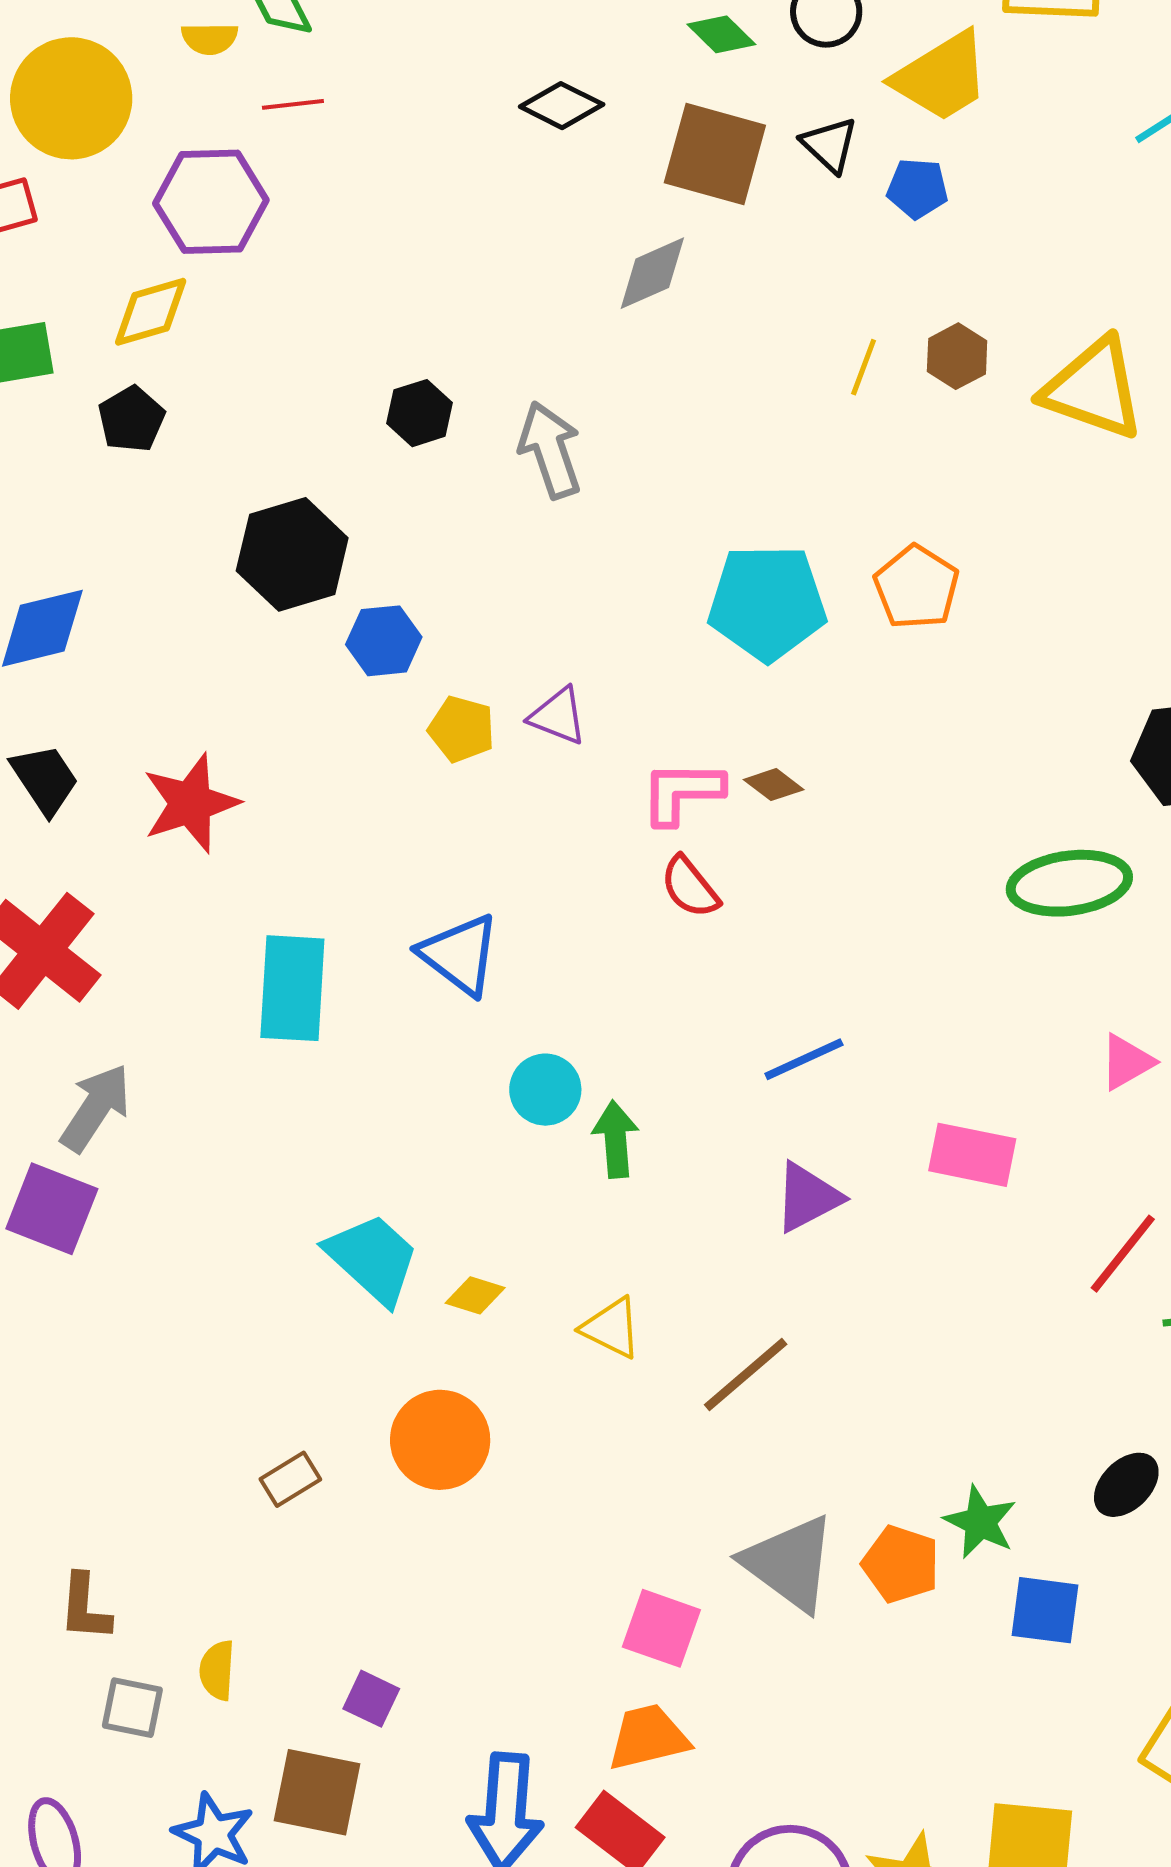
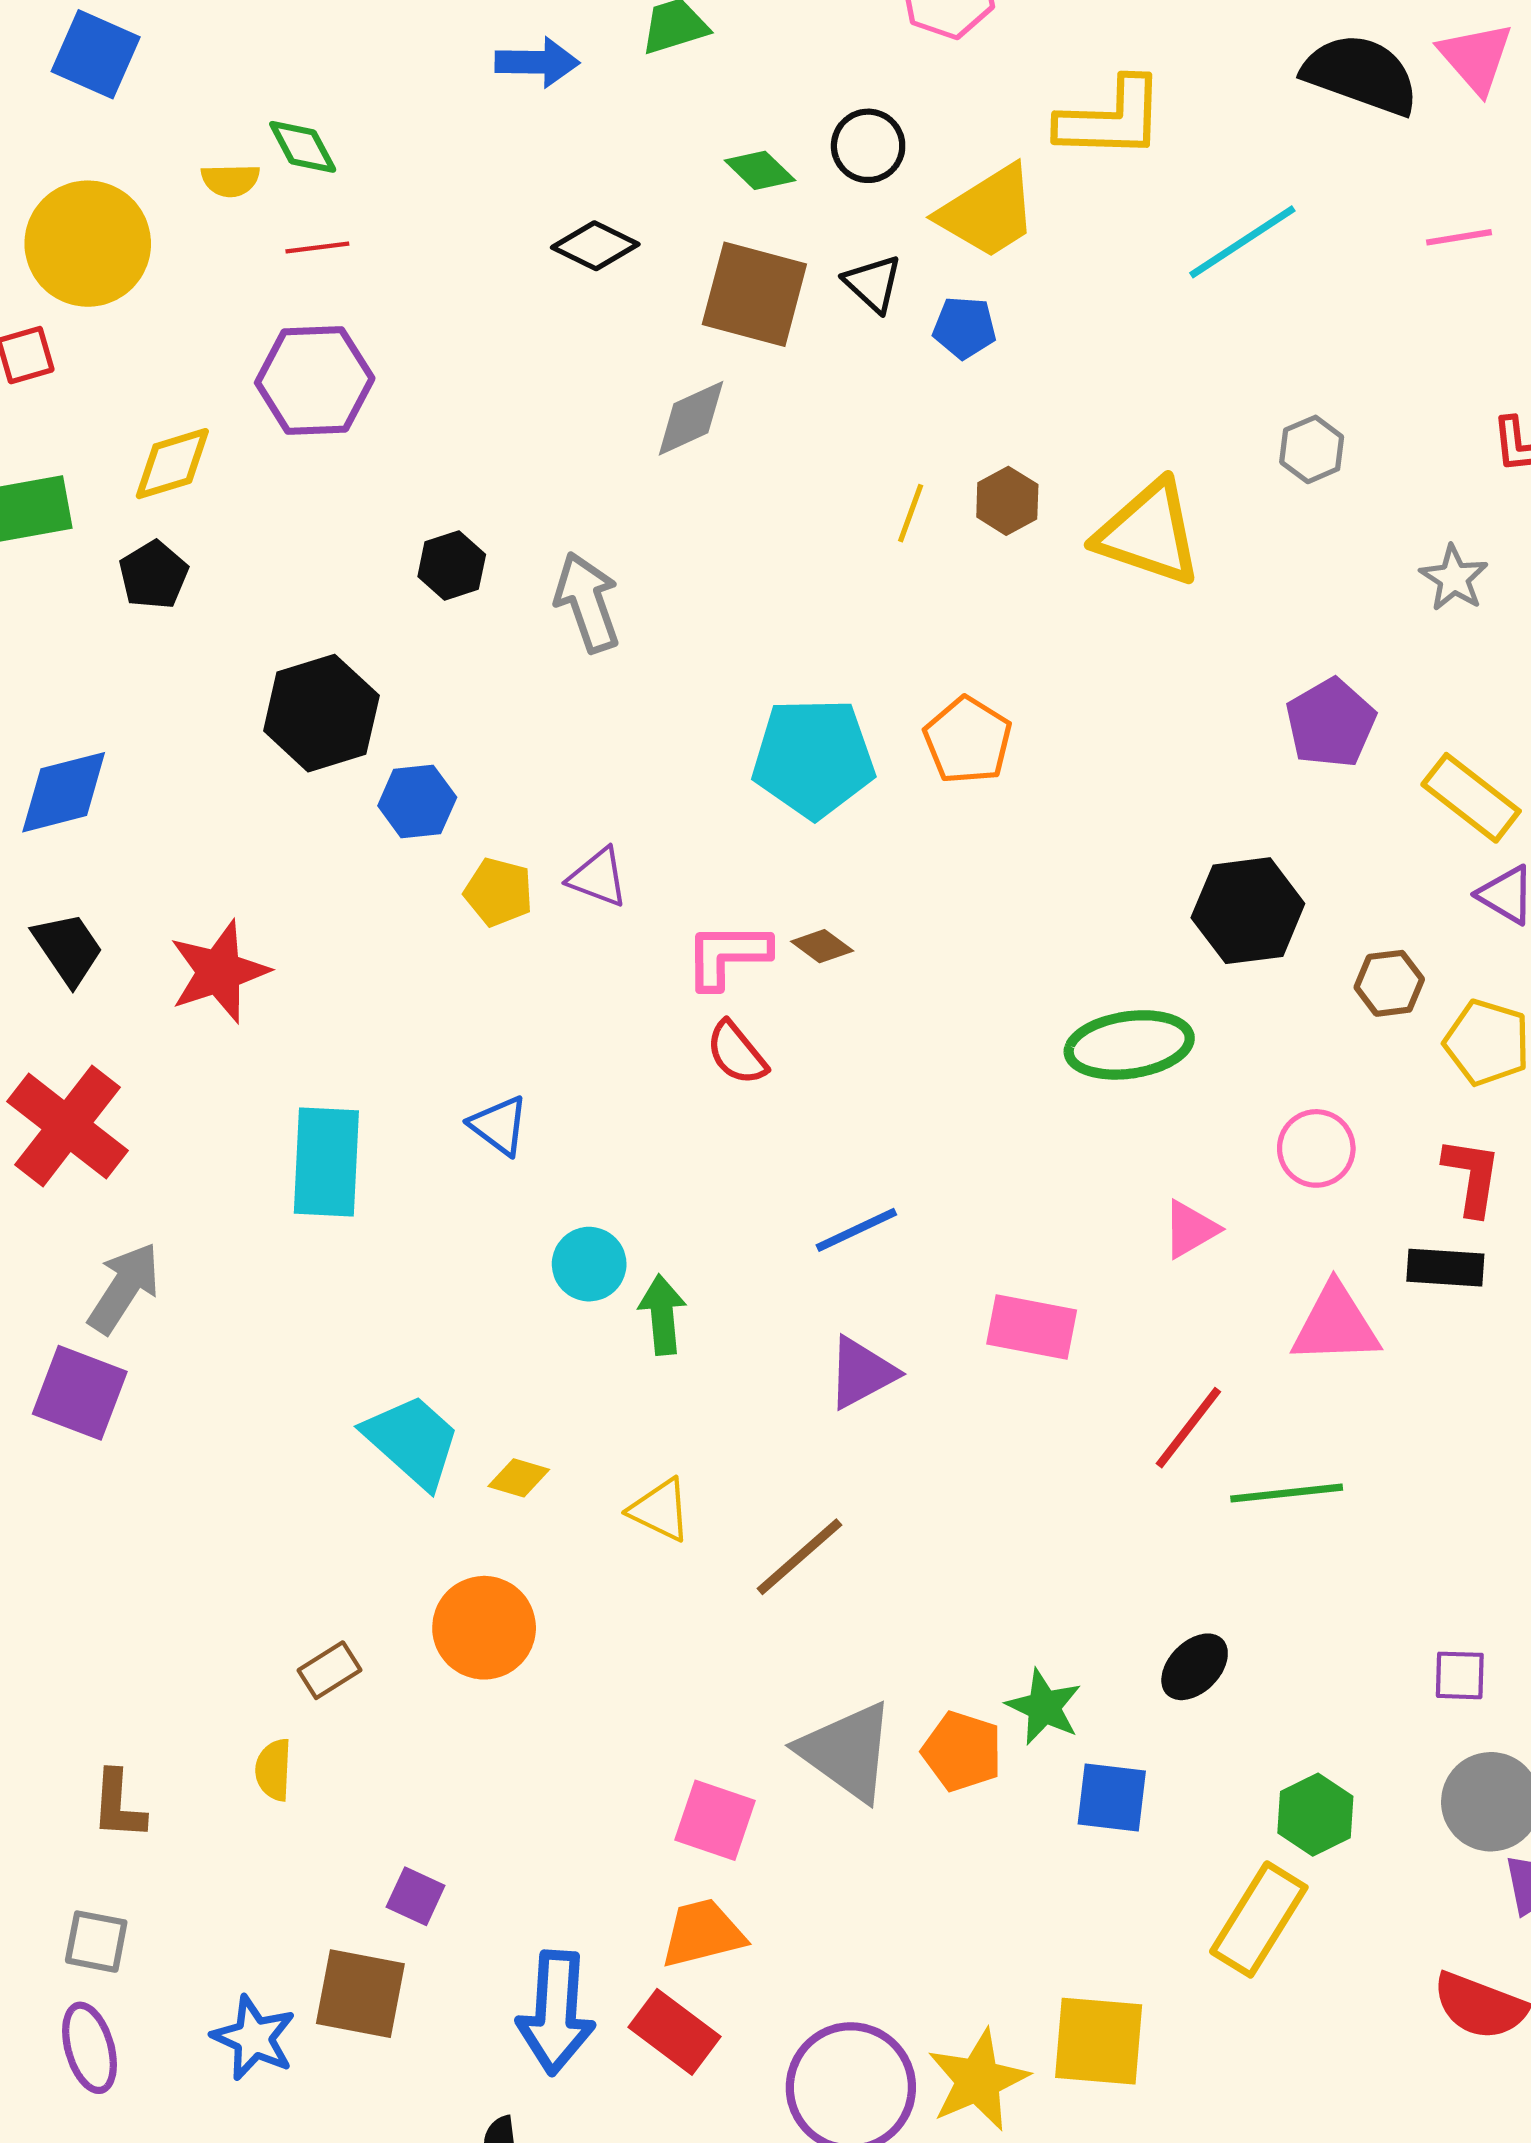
purple hexagon: (211, 202) -> (315, 381), moved
blue triangle: (460, 955) -> (499, 1125), size x0.7
yellow semicircle: (217, 1670) -> (273, 1770), moved
gray square: (132, 1708) -> (96, 1942), moved

